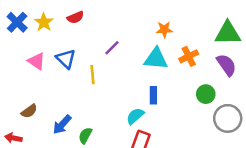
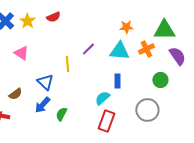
green triangle: (228, 33) -> (164, 30), moved
purple line: (112, 48) -> (88, 49), moved
blue triangle: (66, 59) -> (45, 82), moved
gray circle: (228, 118) -> (147, 110), moved

